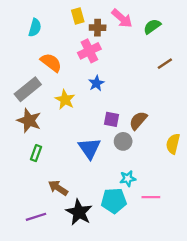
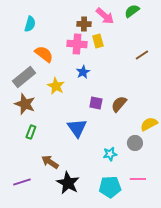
yellow rectangle: (78, 16) -> (98, 41), moved
green semicircle: (152, 26) -> (132, 11), moved
pink cross: (89, 51) -> (77, 44), turned 30
gray circle: (123, 141) -> (135, 143), moved
yellow semicircle: (173, 144) -> (149, 124), turned 48
pink line: (151, 197) -> (138, 179), moved
cyan pentagon: (114, 201) -> (110, 187), moved
purple line: (36, 217) -> (22, 182), moved

